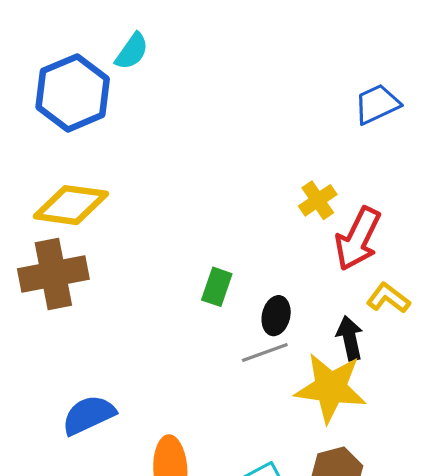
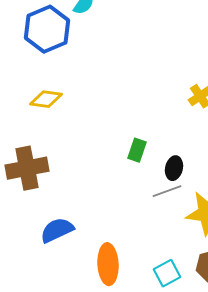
yellow diamond: (71, 205) -> (46, 99), size x0.7
brown cross: (53, 274) -> (27, 168), moved

